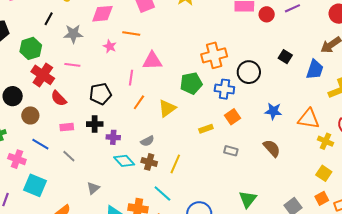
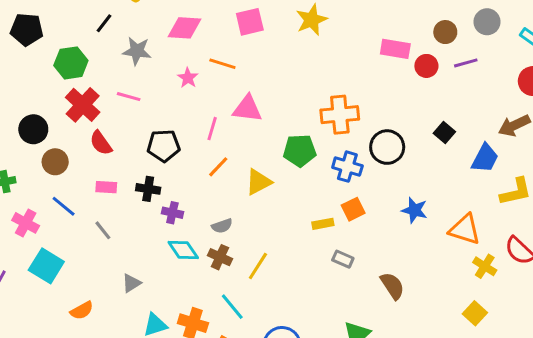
yellow rectangle: (206, 129) -> (323, 224), moved
brown semicircle: (272, 148) -> (392, 286), moved

